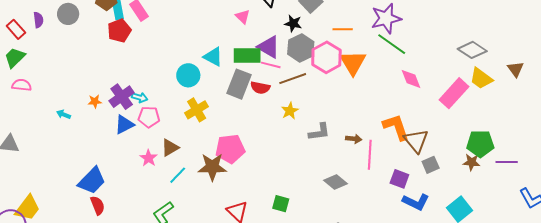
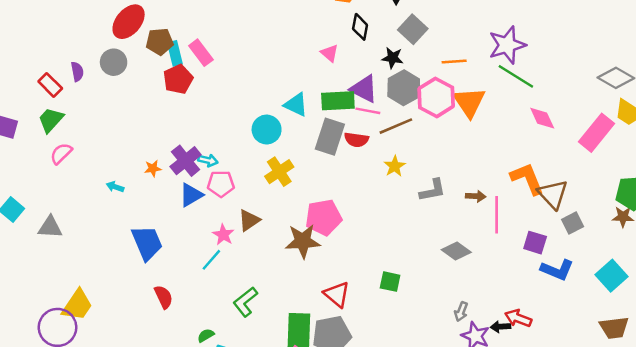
pink semicircle: (22, 85) -> (61, 153), turned -48
cyan line: (178, 175) -> (211, 260), moved
blue trapezoid: (92, 181) -> (147, 243), moved, turned -64

